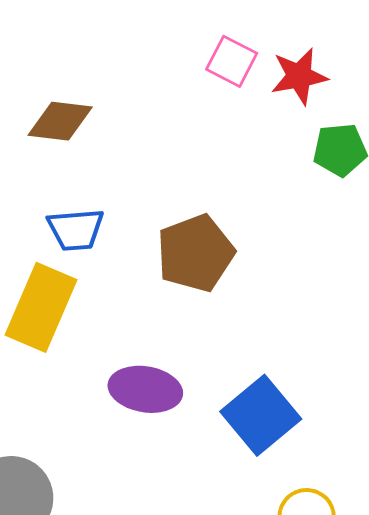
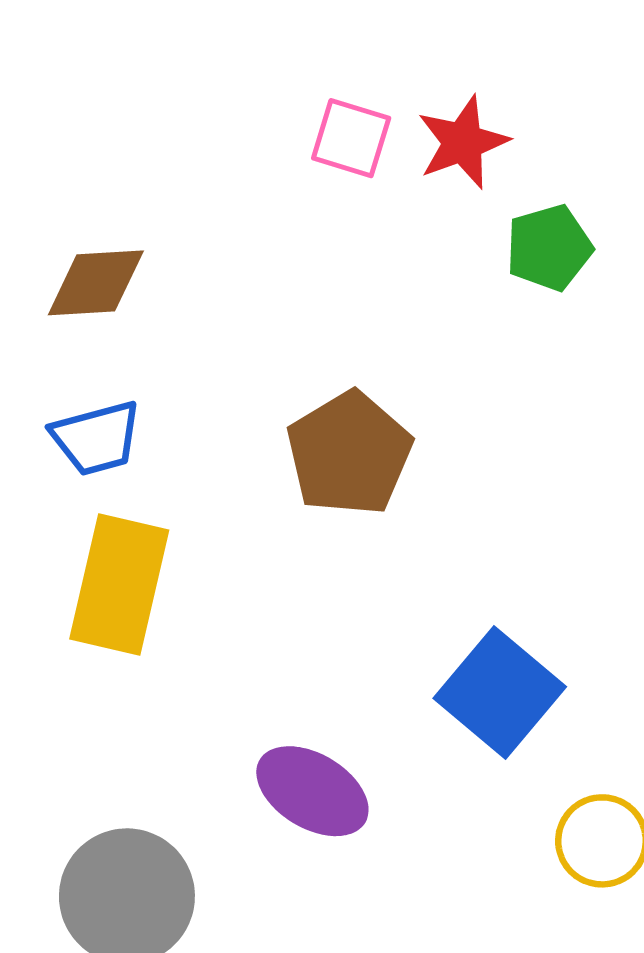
blue trapezoid: (76, 230) -> (96, 438), moved
purple ellipse: (145, 389) -> (312, 791), moved, turned 32

